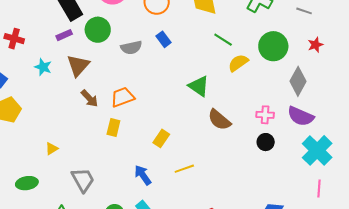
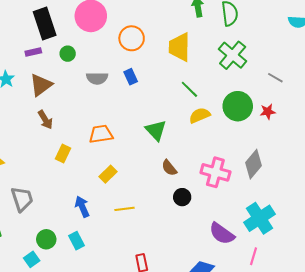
green circle: (98, 30) -> (68, 54), size x0.6
red star: (315, 45) -> (268, 112), moved
gray diamond: (298, 81) -> (254, 164), moved
orange trapezoid: (123, 97) -> (101, 134), moved
pink cross: (265, 115) -> (215, 172), size x1.6
purple semicircle: (301, 116) -> (222, 234), moved
brown semicircle: (219, 120) -> (169, 168), size x0.7
black circle: (266, 142) -> (182, 197), moved

